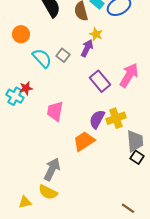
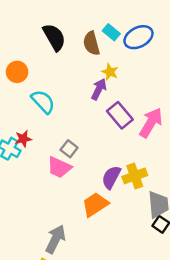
gray square: (63, 55) -> (69, 149), moved
purple rectangle: (100, 81) -> (120, 115), moved
pink trapezoid: (55, 111) -> (59, 167), turned -75

